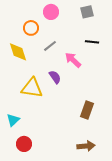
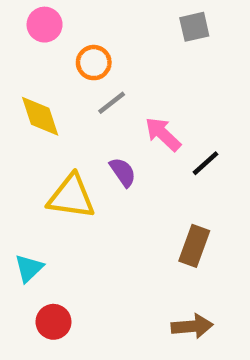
pink circle: (51, 12) -> (45, 25), moved
orange circle: (31, 28) -> (94, 63), moved
black line: (92, 42) -> (205, 163), moved, turned -48

